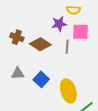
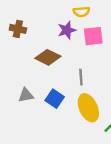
brown cross: (17, 37) -> (18, 29), moved
gray line: (67, 47) -> (81, 77), moved

